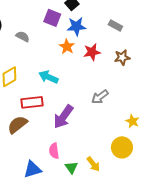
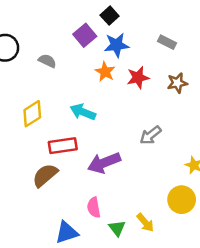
purple square: (52, 18) -> (85, 35), turned 30
purple arrow: (63, 117) -> (104, 163), turned 35

